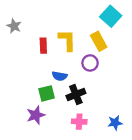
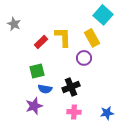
red rectangle: (43, 46) -> (41, 42), turned 48
blue semicircle: (60, 76) -> (45, 89), moved
green square: (47, 93) -> (37, 71), moved

